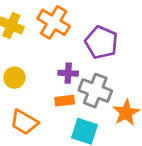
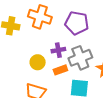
yellow circle: (14, 78) -> (38, 62), moved
gray cross: (95, 91) -> (80, 58), turned -30

